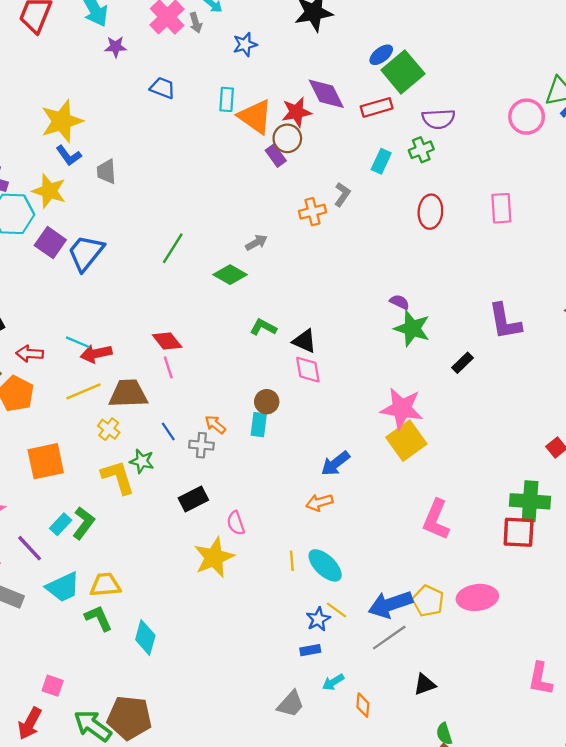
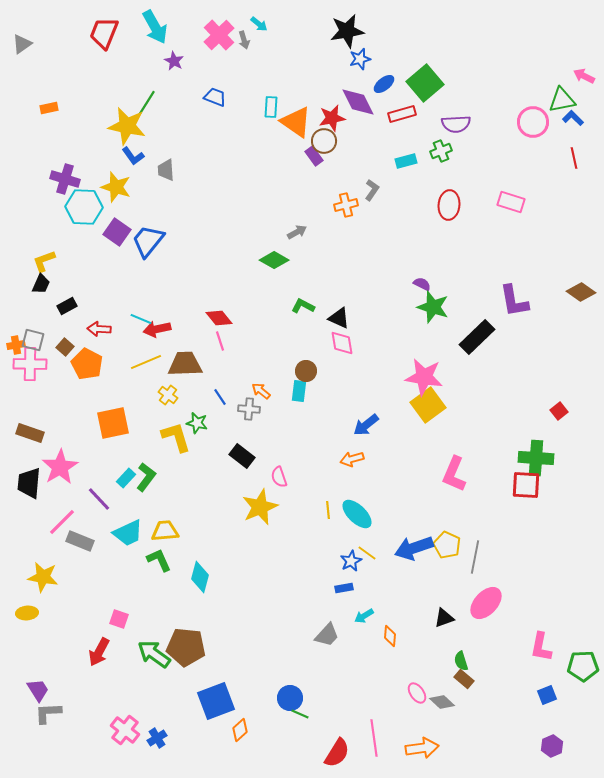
blue star: (245, 44) -> (360, 59), moved
purple star: (116, 47) -> (174, 61), turned 30
blue ellipse: (381, 55) -> (384, 84), moved
yellow star: (62, 121) -> (127, 126), turned 30
cyan rectangle: (381, 161) -> (406, 161), turned 50
pink rectangle: (501, 208) -> (511, 202), turned -68
green line: (173, 248) -> (146, 104), moved
black rectangle: (462, 363) -> (477, 337), size x1.8
black rectangle: (193, 499) -> (242, 456), turned 65
pink ellipse: (477, 597) -> (486, 603), moved, turned -40
gray line: (389, 638) -> (475, 557), moved, turned -44
pink L-shape: (540, 679) -> (541, 647), moved

